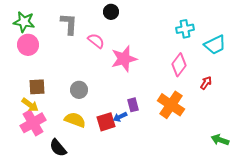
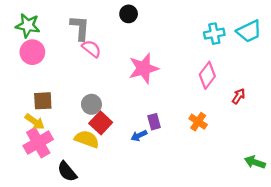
pink semicircle: (96, 41) -> (91, 49), moved
cyan trapezoid: (215, 45) -> (249, 31), moved
orange cross: (171, 105) -> (198, 122), size x0.6
red square: (106, 122) -> (101, 123), moved, turned -30

